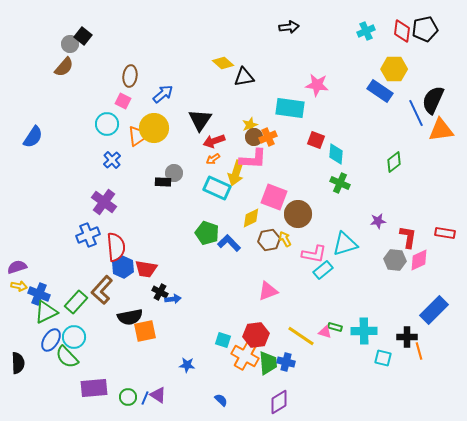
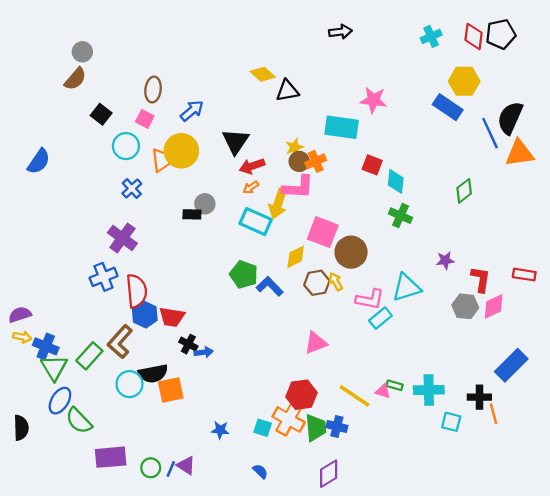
black square: (83, 36) -> (101, 114), moved
green triangle: (46, 312) -> (54, 368), turned -35
cyan circle: (74, 337) -> (129, 384), moved
cyan square: (223, 340) -> (263, 428), moved

